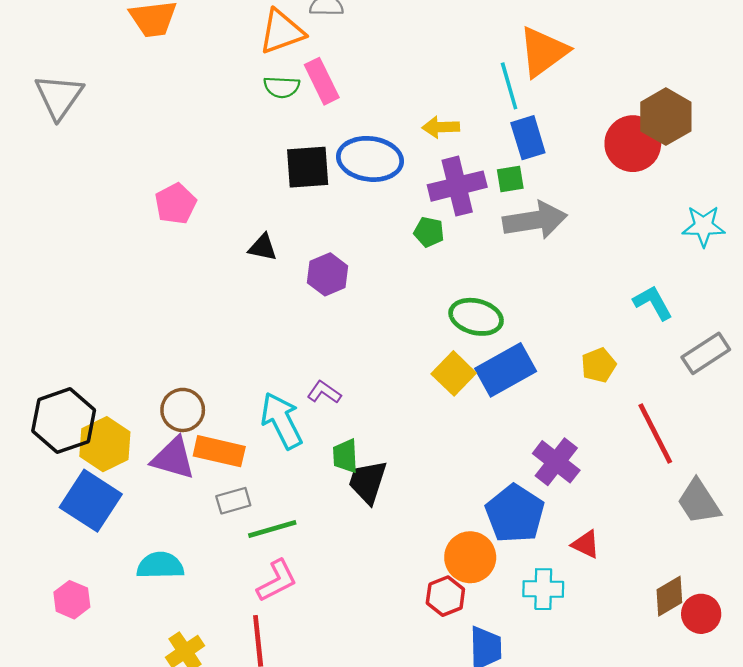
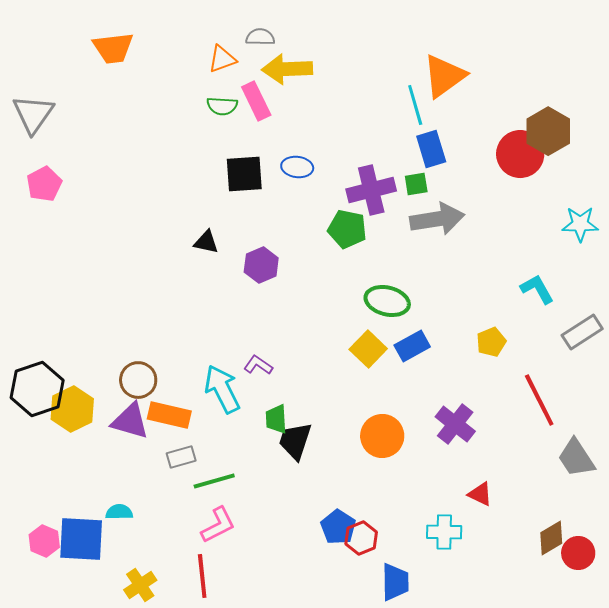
orange triangle: (282, 32) -> (222, 59), size x0.7
yellow arrow: (441, 127) -> (287, 69), moved, size x1.6
blue ellipse: (370, 159) -> (297, 167), size x0.6
pink pentagon: (176, 204) -> (44, 184), moved
green pentagon: (429, 232) -> (347, 229), size x1.5
blue rectangle: (506, 370) -> (412, 346), size x0.7
blue square: (91, 501) -> (81, 539), moved, turned -30
blue pentagon: (515, 514) -> (338, 527), moved, size x0.7
orange circle: (470, 557) -> (382, 436), moved
cyan semicircle: (160, 565) -> (119, 512), size x0.7

